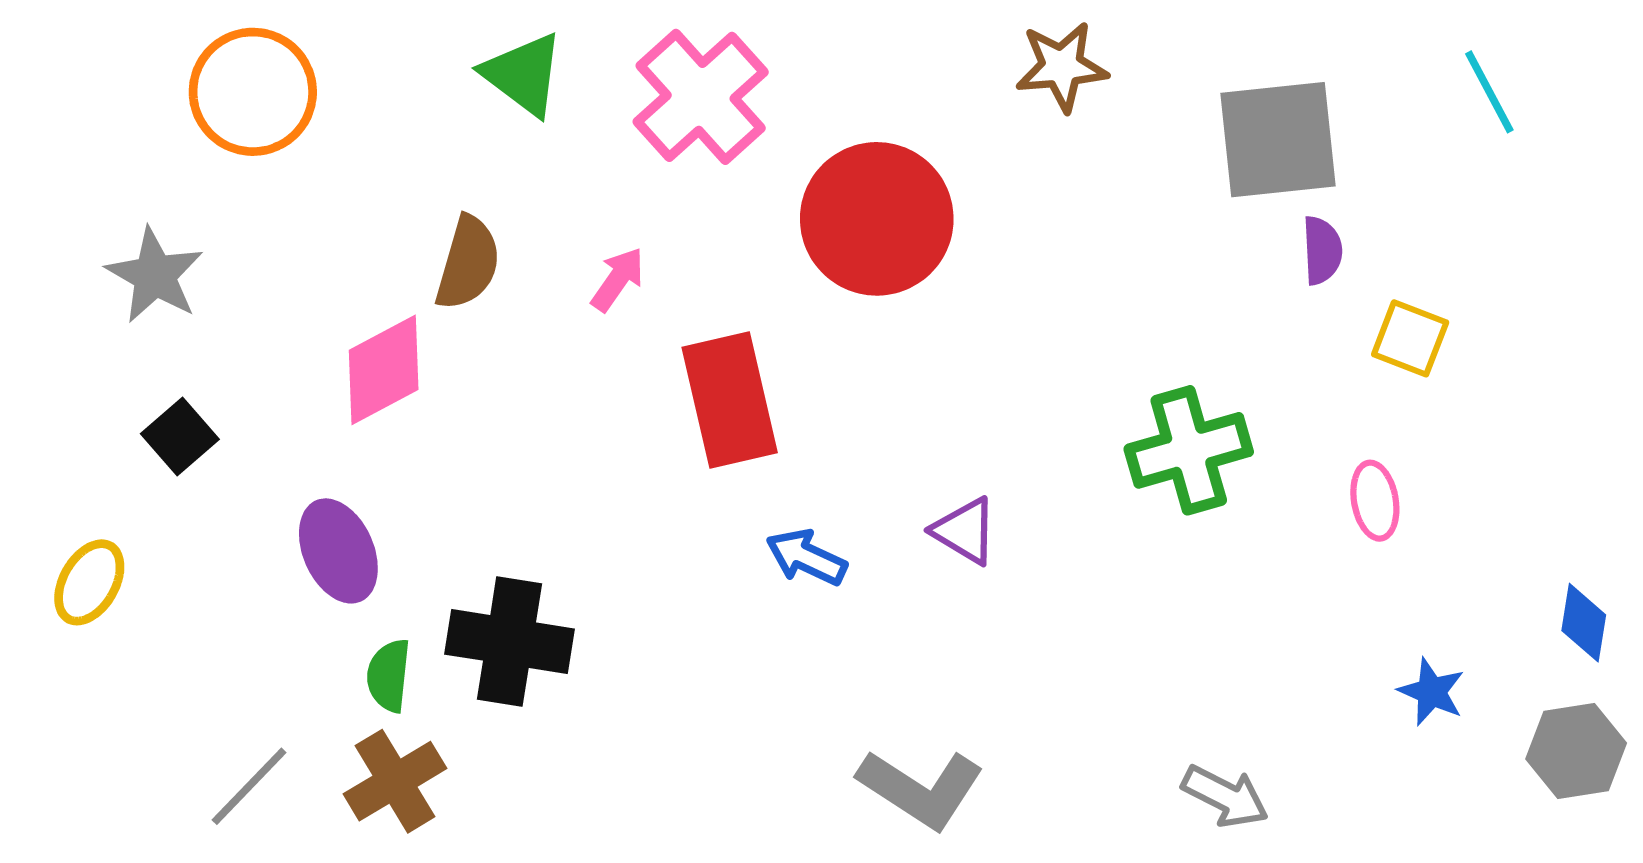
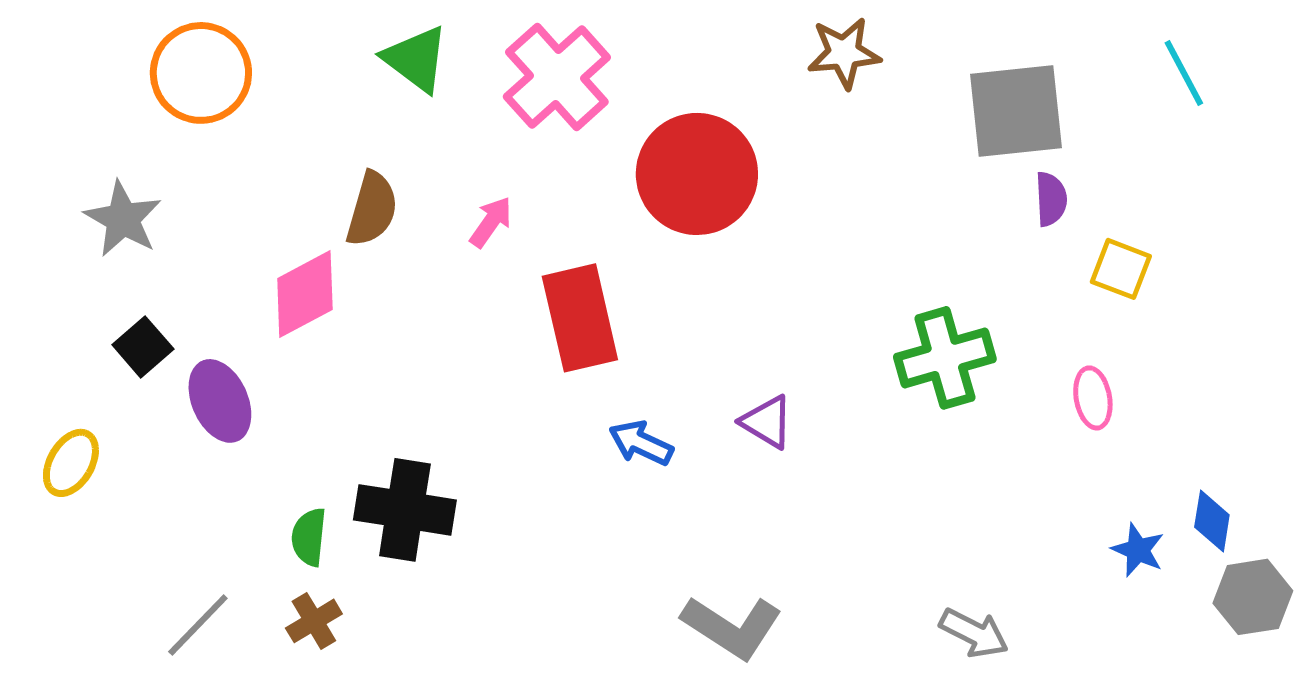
purple ellipse: (338, 551) -> (220, 401), moved
blue diamond: (1584, 623) -> (1212, 521), moved
brown cross: (395, 781) -> (314, 621), size x0.7

